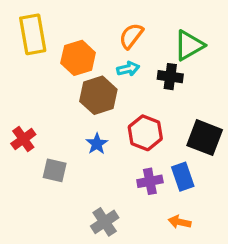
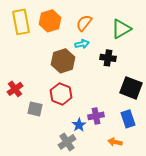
orange hexagon: (78, 58) -> (50, 21), moved
black cross: (170, 77) -> (108, 58), moved
red hexagon: (145, 133) -> (61, 94), moved
blue star: (97, 144) -> (79, 125), moved
blue rectangle: (183, 177) -> (128, 119), moved

